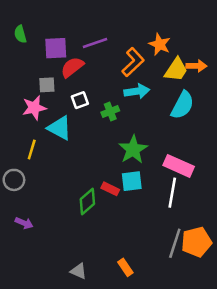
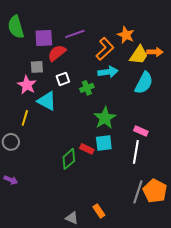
green semicircle: (20, 34) -> (16, 27), size x1.6
pink star: (34, 108) -> (27, 85), turned -30
pink rectangle: (179, 166) -> (141, 131), size x0.6
purple arrow: (24, 223) -> (11, 180), moved
orange pentagon: (196, 242) -> (155, 191), turned -30
gray triangle: (79, 271) -> (72, 218), moved

